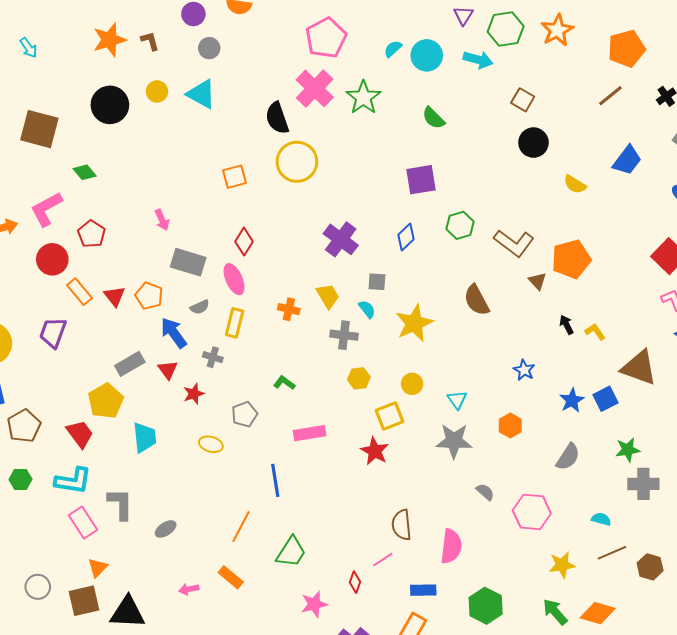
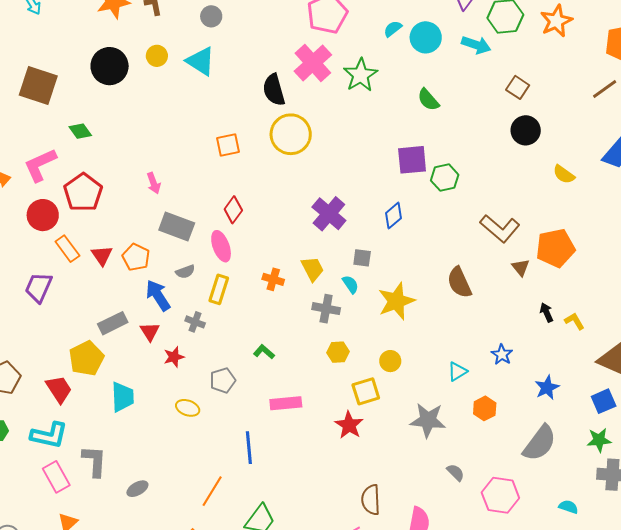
green hexagon: (460, 225) -> (445, 178), moved
red pentagon: (91, 234) -> (83, 192), size x1.4
blue square: (605, 399) -> (604, 401), moved
cyan triangle: (457, 400) -> (457, 371), moved, turned 30
gray semicircle: (568, 457) -> (540, 443), size x1.4

